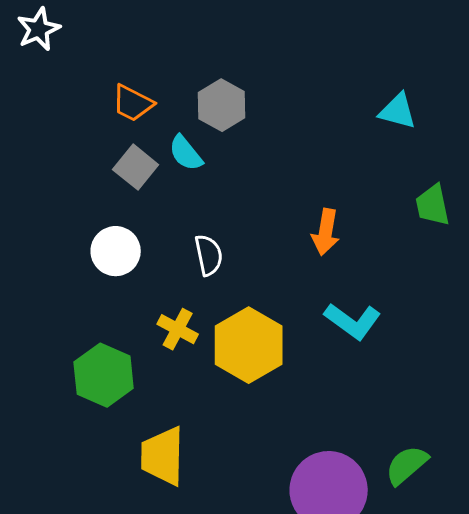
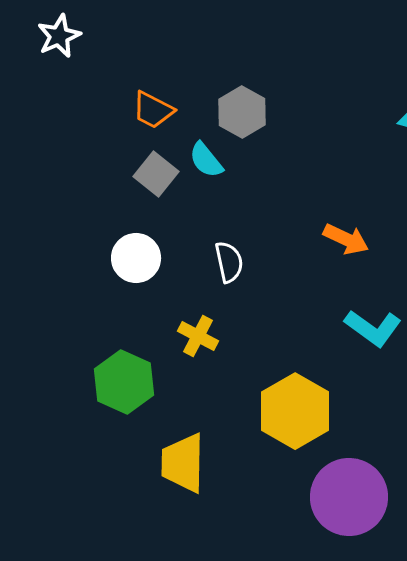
orange arrow: (326, 232) -> (346, 239), turned -75
yellow hexagon: (249, 345) -> (295, 411), moved

